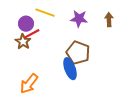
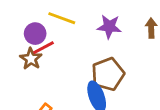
brown pentagon: (78, 53) -> (108, 74), turned 30

